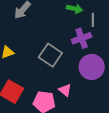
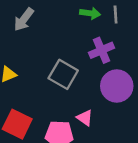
gray line: (93, 20) -> (116, 15), moved

